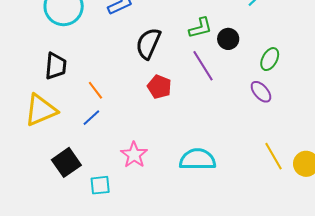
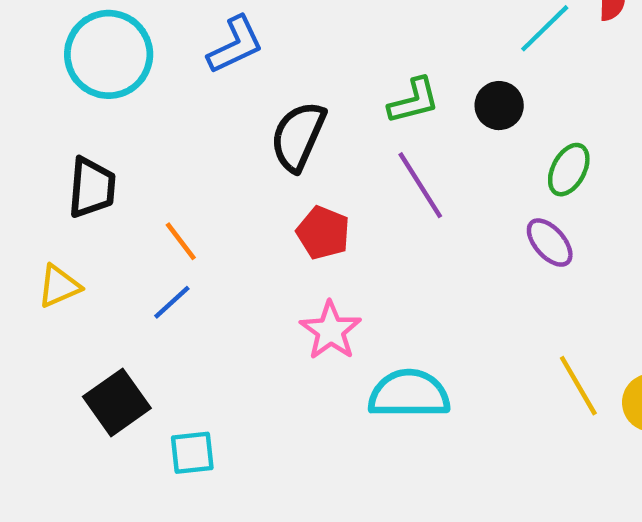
black circle: (228, 39) -> (499, 106), moved
yellow triangle: (41, 110) -> (59, 286), size x0.6
pink star: (134, 155) -> (331, 331), moved

